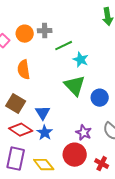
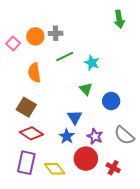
green line: (64, 46) -> (65, 57), moved
green triangle: (75, 86) -> (86, 89), size x0.6
blue triangle: (43, 113) -> (75, 117), moved
blue star: (45, 133) -> (67, 136), moved

